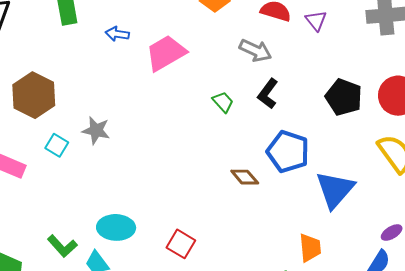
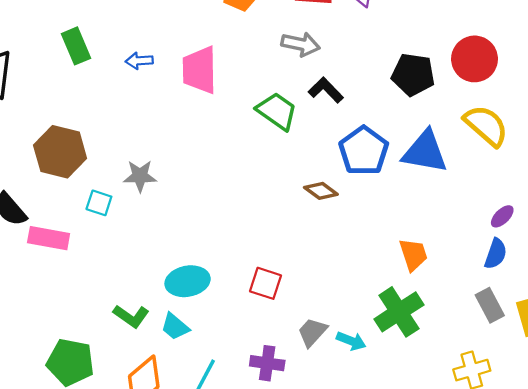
pink trapezoid: (166, 53) -> (199, 70), turned -48
black L-shape: (268, 94) -> (326, 90), turned 112
green trapezoid: (223, 102) -> (277, 111), size x1.6
blue pentagon: (288, 152) -> (364, 151), turned 30
blue triangle: (335, 190) -> (425, 152), moved, turned -48

